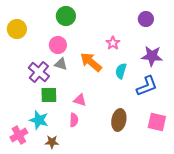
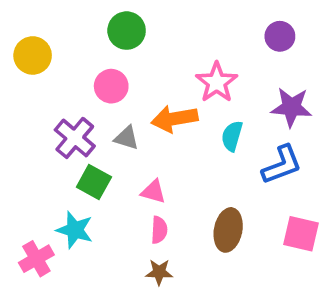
pink star: (113, 43) -> (217, 82), size x1.5
orange arrow: (91, 62) -> (174, 119), turned -50
gray triangle: (61, 64) -> (127, 138), moved
green square: (49, 95) -> (94, 182), turned 30
pink semicircle: (74, 120) -> (159, 230), moved
brown star: (52, 142) -> (159, 272), moved

